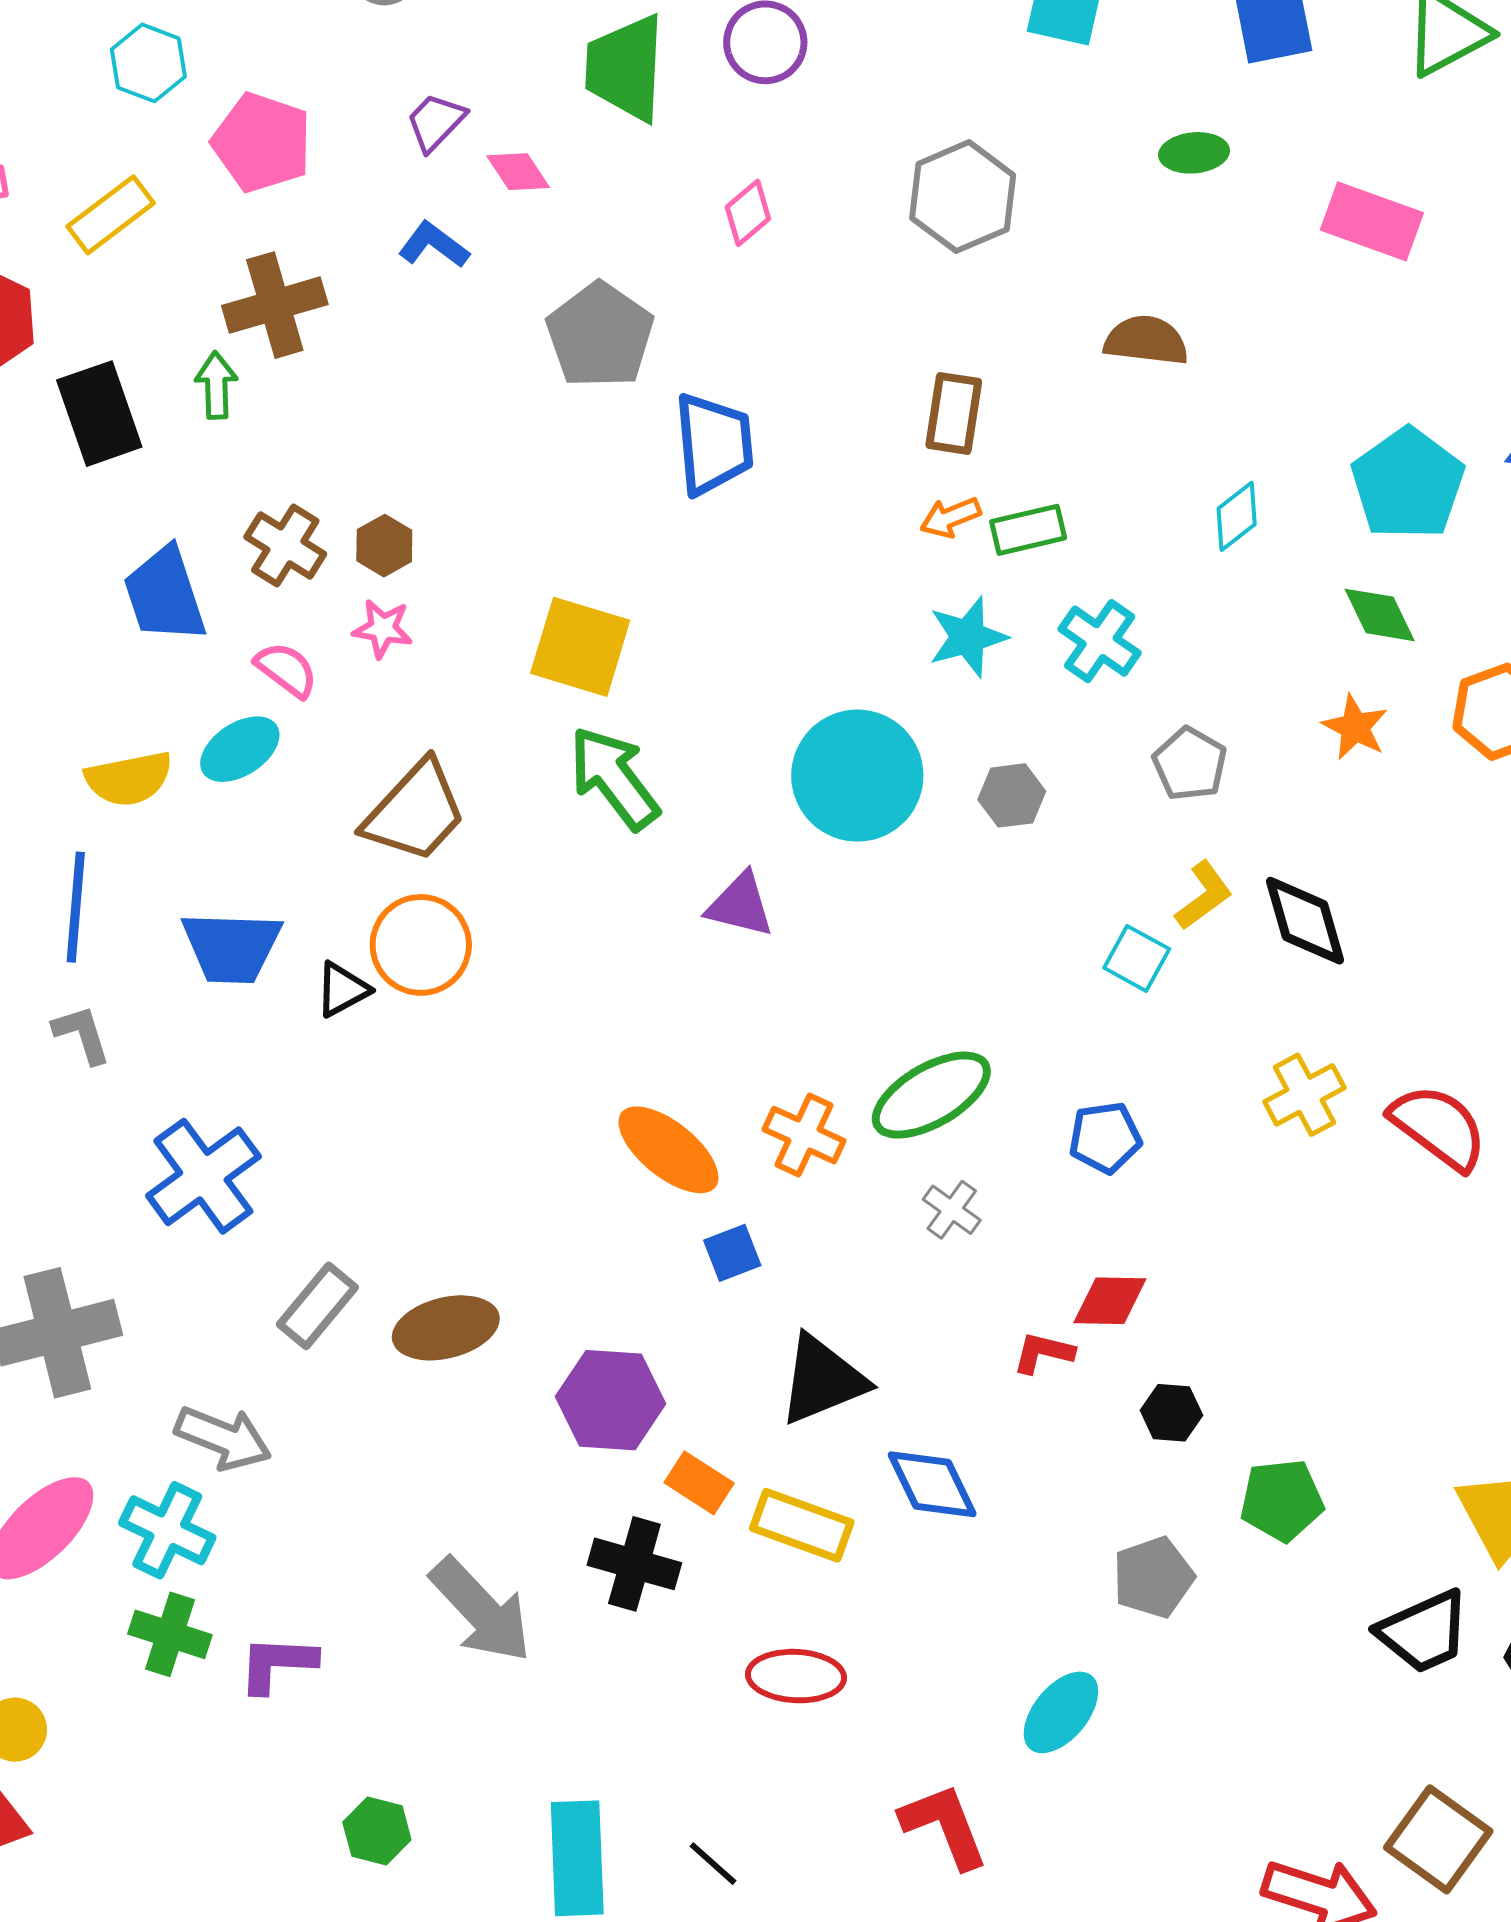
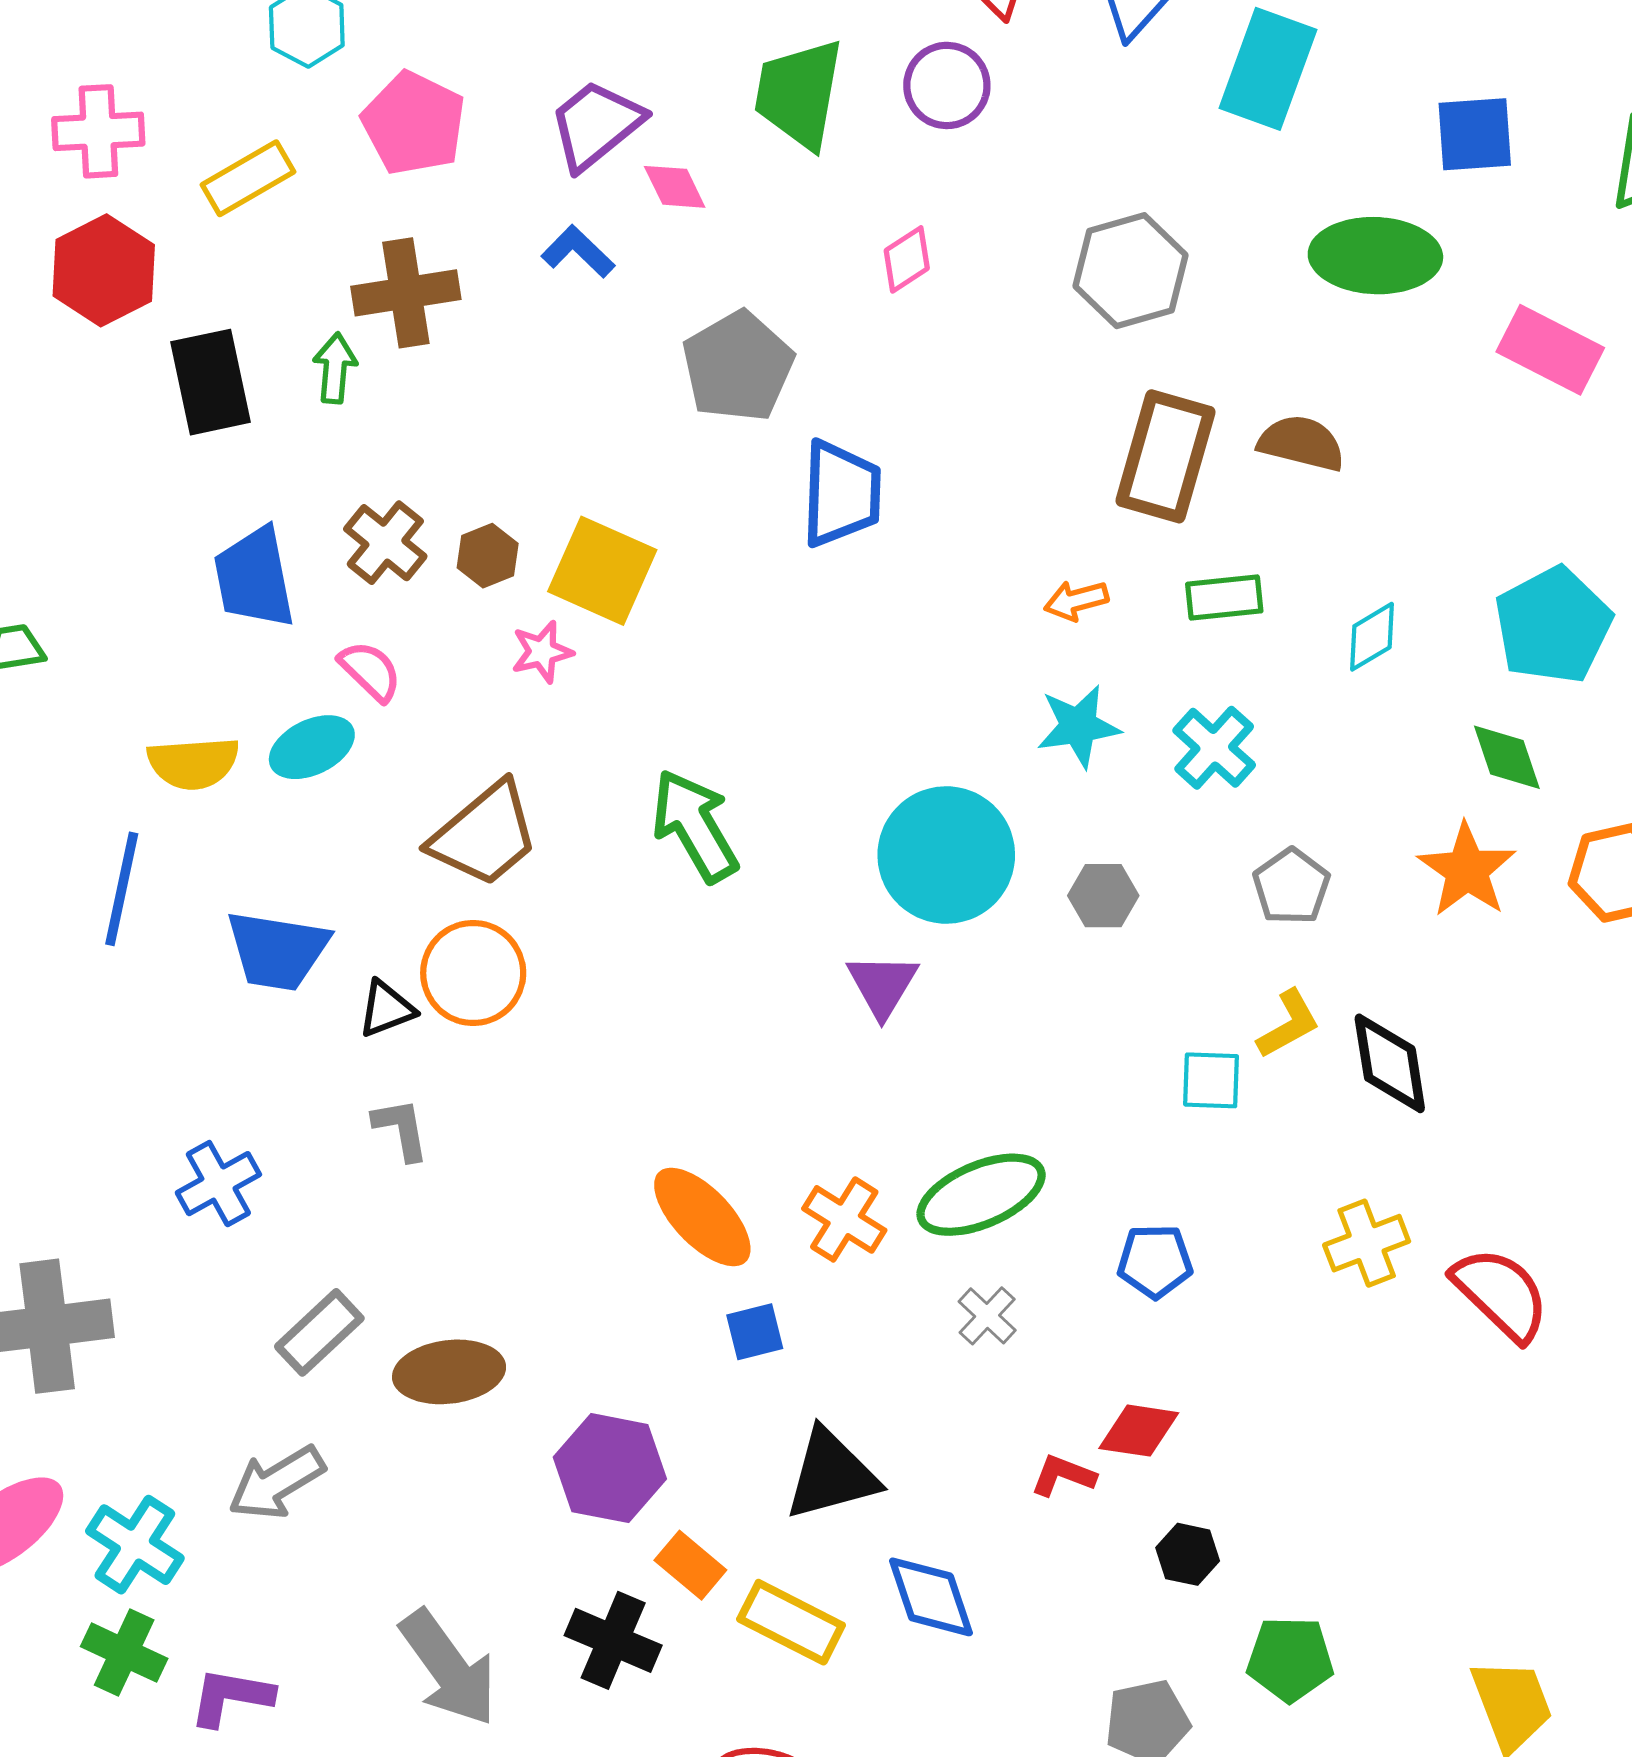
purple trapezoid: (436, 122) -> (596, 125), size x1.5
green ellipse: (1194, 153) -> (1375, 256), size x1.8
brown rectangle: (954, 413) -> (1165, 456), moved, size x1.5
green rectangle: (1028, 530) -> (1224, 598), moved
pink star: (383, 629) -> (542, 652), moved, turned -30
yellow square: (580, 647) -> (602, 571), moved
orange star: (1355, 727) -> (1467, 870), size x1.4
purple triangle: (740, 905) -> (882, 985), moved, turned 40
cyan square: (1137, 958) -> (1211, 1080), turned -34
gray L-shape: (82, 1034) -> (401, 1129), moved
blue cross: (203, 1176) -> (218, 1184), size x0.7
gray arrow: (223, 1438) -> (276, 1483), moved, turned 120

